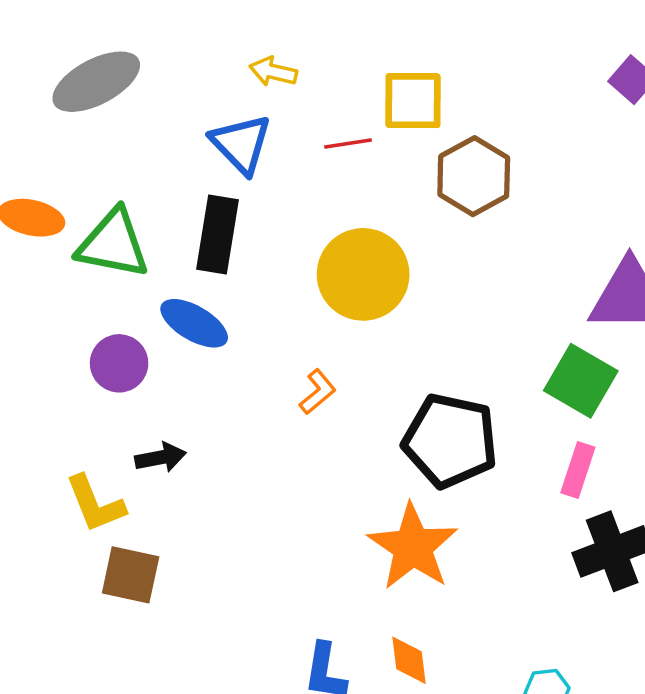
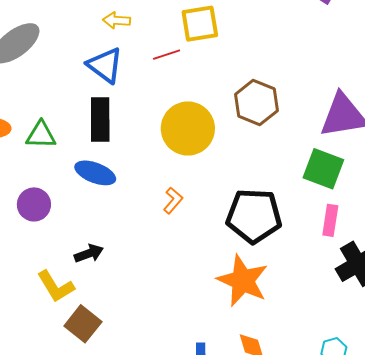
brown hexagon: (474, 176) -> (256, 103), moved
green triangle: (113, 244) -> (41, 135), size x0.7
purple circle: (119, 363) -> (34, 204), moved
brown square: (131, 575) -> (83, 324), turned 36

